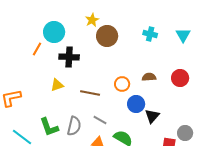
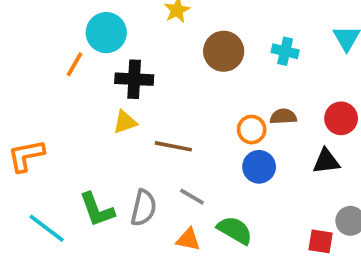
cyan cross: (150, 34) -> (285, 51), moved
brown circle: (107, 36) -> (224, 51), moved
orange circle: (122, 84) -> (252, 130), moved
yellow triangle: (57, 85) -> (125, 122), moved
black triangle: (152, 116) -> (326, 161), moved, turned 42

